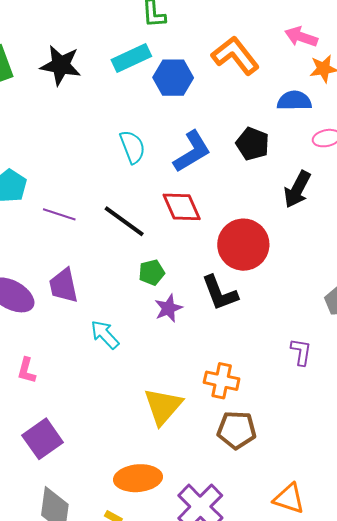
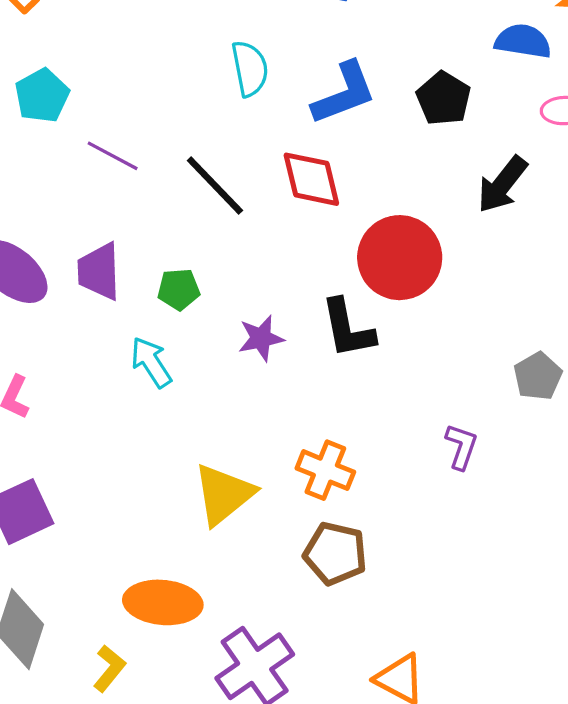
green pentagon: (152, 272) -> (179, 289), moved

